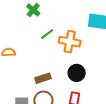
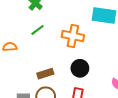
green line: (47, 34) -> (37, 30), moved

